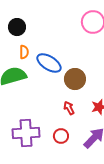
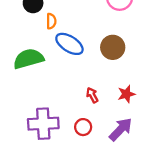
orange semicircle: (24, 52) -> (51, 21), moved
brown circle: (75, 79) -> (113, 47), moved

